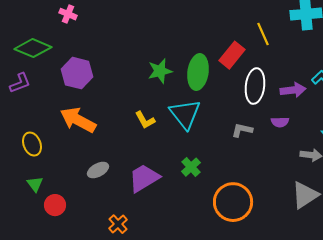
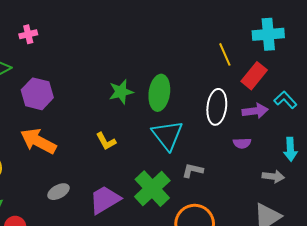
pink cross: (68, 14) -> (28, 34), turned -36
red rectangle: (232, 55) -> (254, 76), moved
cyan triangle: (185, 114) -> (167, 135), moved
gray L-shape: (242, 130) -> (193, 170), moved
green cross: (191, 167) -> (152, 189), size x1.8

